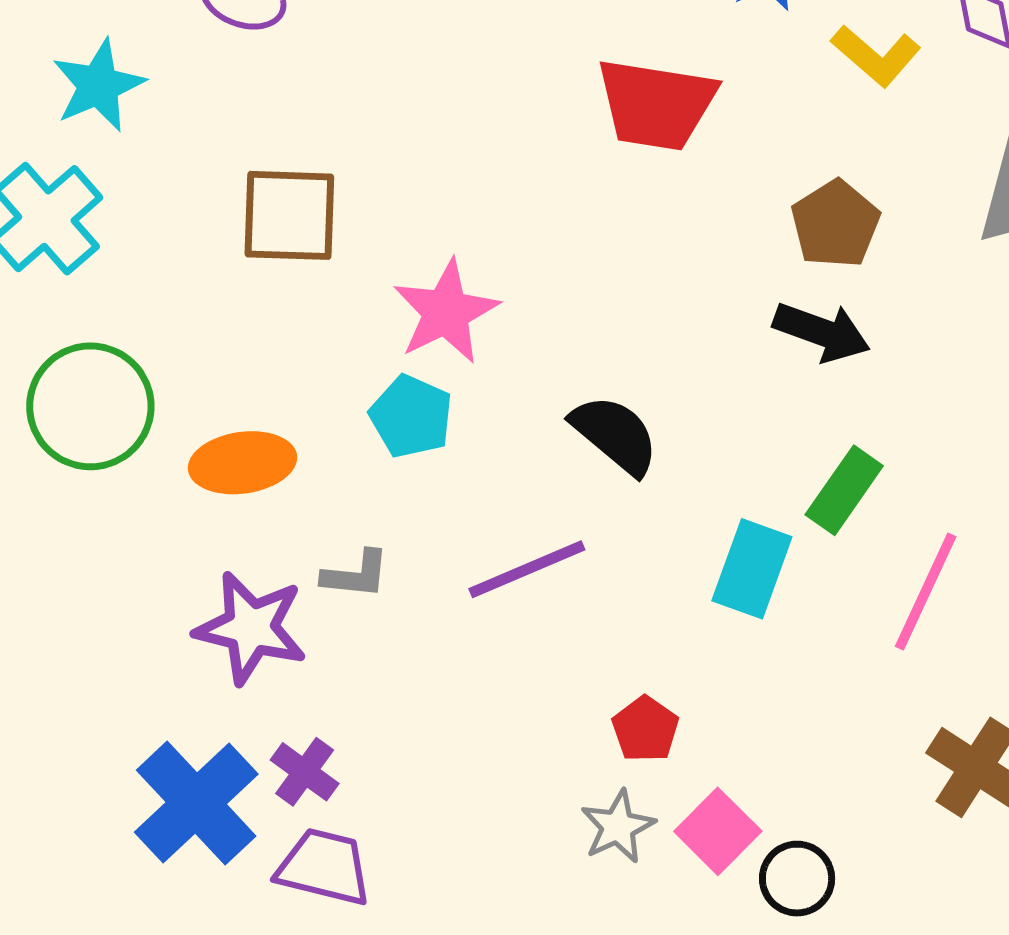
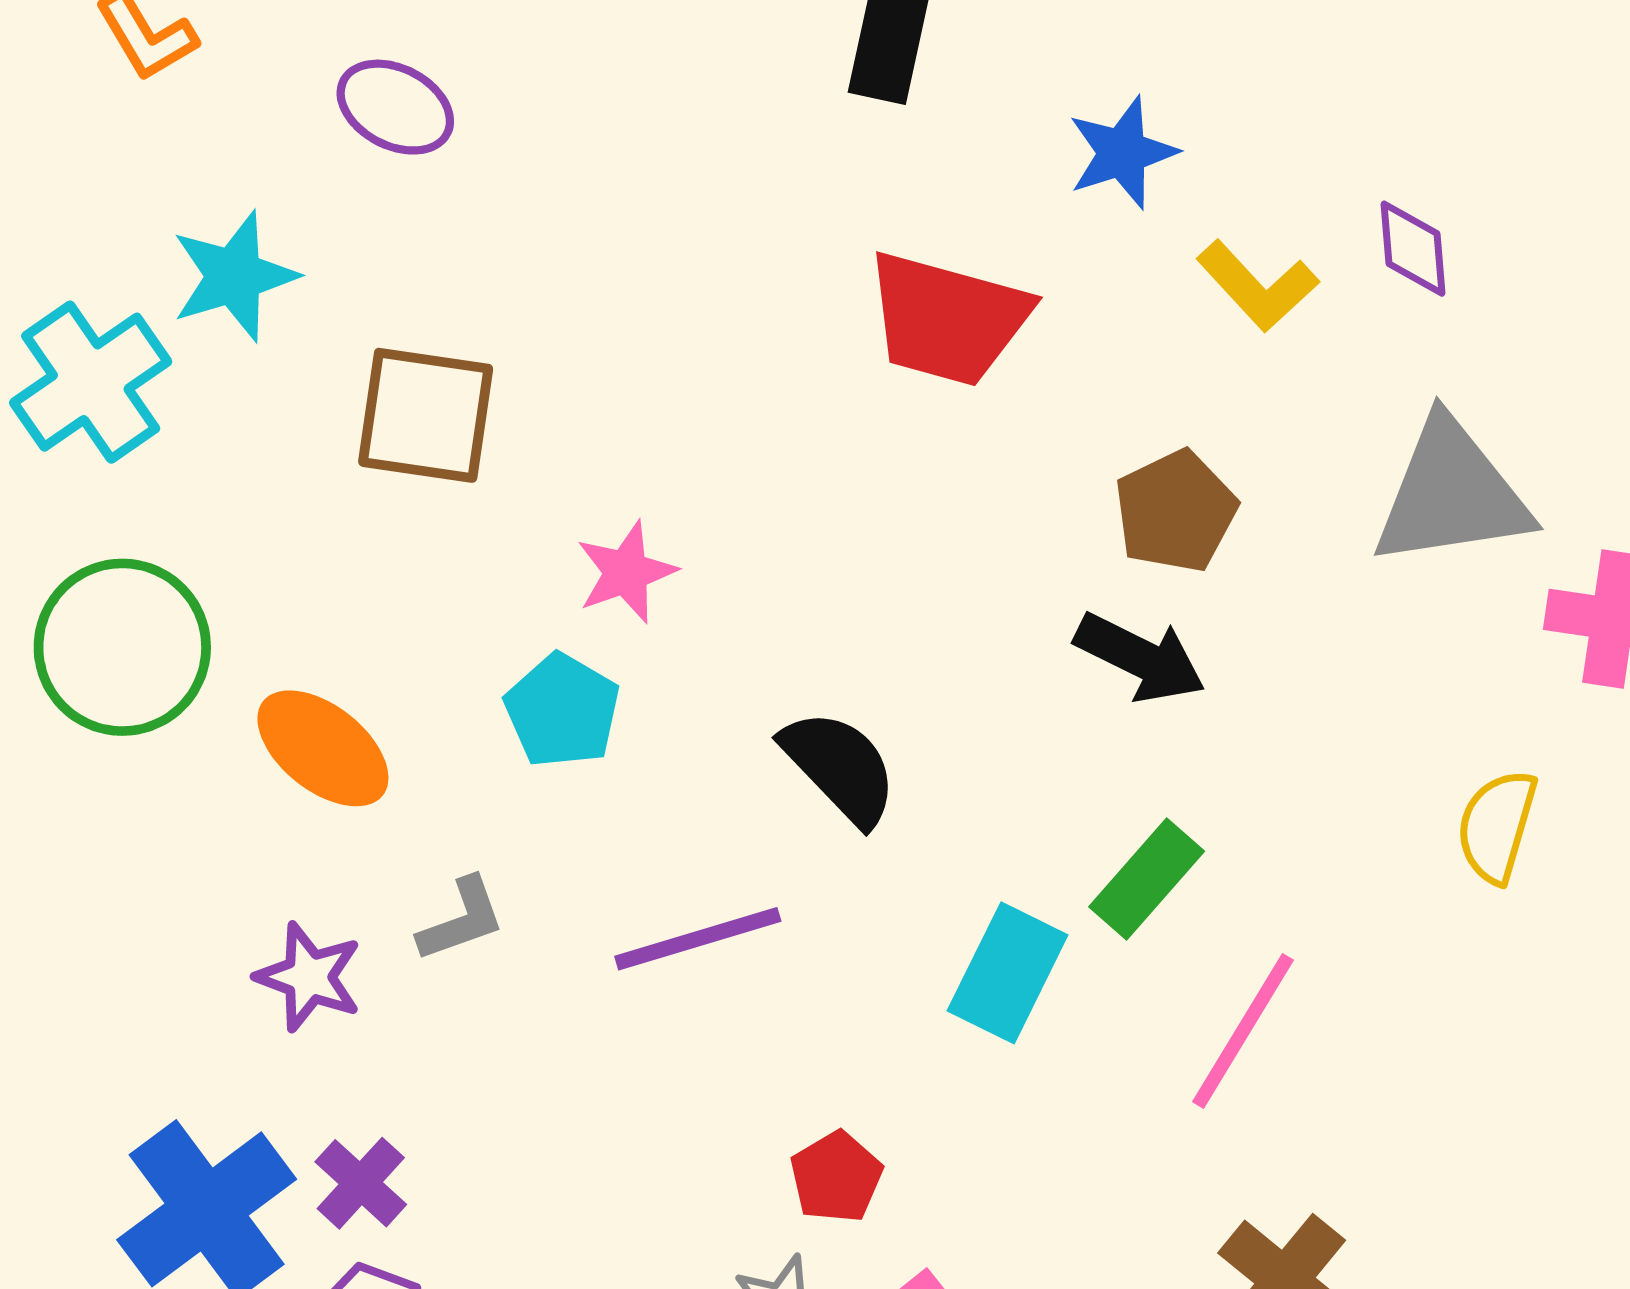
cyan star: (98, 85) -> (234, 276), moved
pink star: (446, 312) -> (626, 572), size x0.7
orange ellipse: (243, 463) -> (323, 748), turned 40
gray L-shape: (356, 575) -> (462, 920), turned -32
purple star: (251, 628) -> (309, 977), size x0.7

